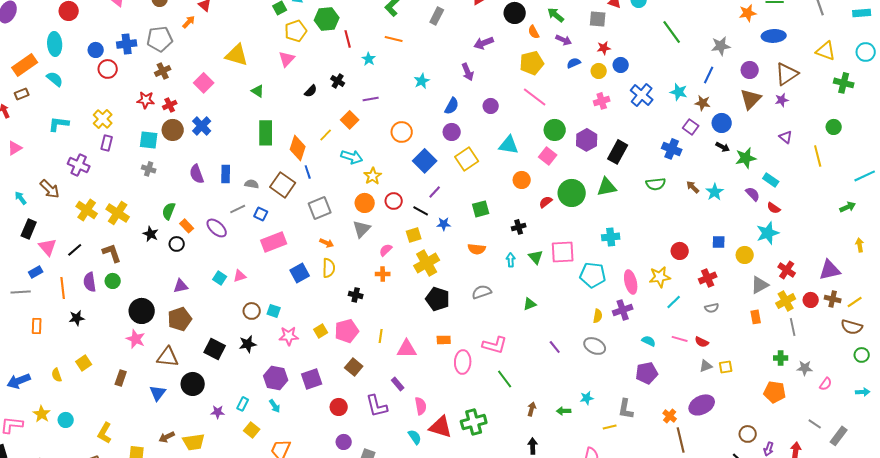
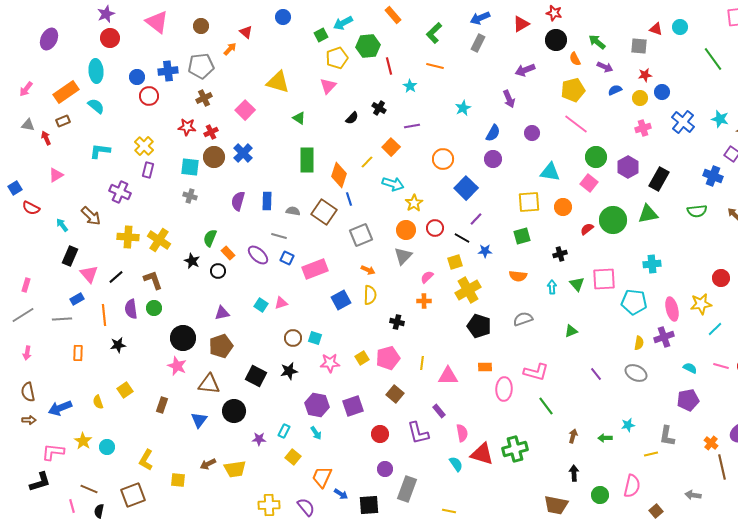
yellow square: (467, 159) -> (529, 202), moved, turned 30
purple semicircle: (197, 174) -> (238, 201), turned 36
gray line: (238, 209) -> (279, 236), turned 42
yellow cross: (87, 210) -> (128, 237), turned -30
blue square: (261, 214) -> (287, 258), moved

